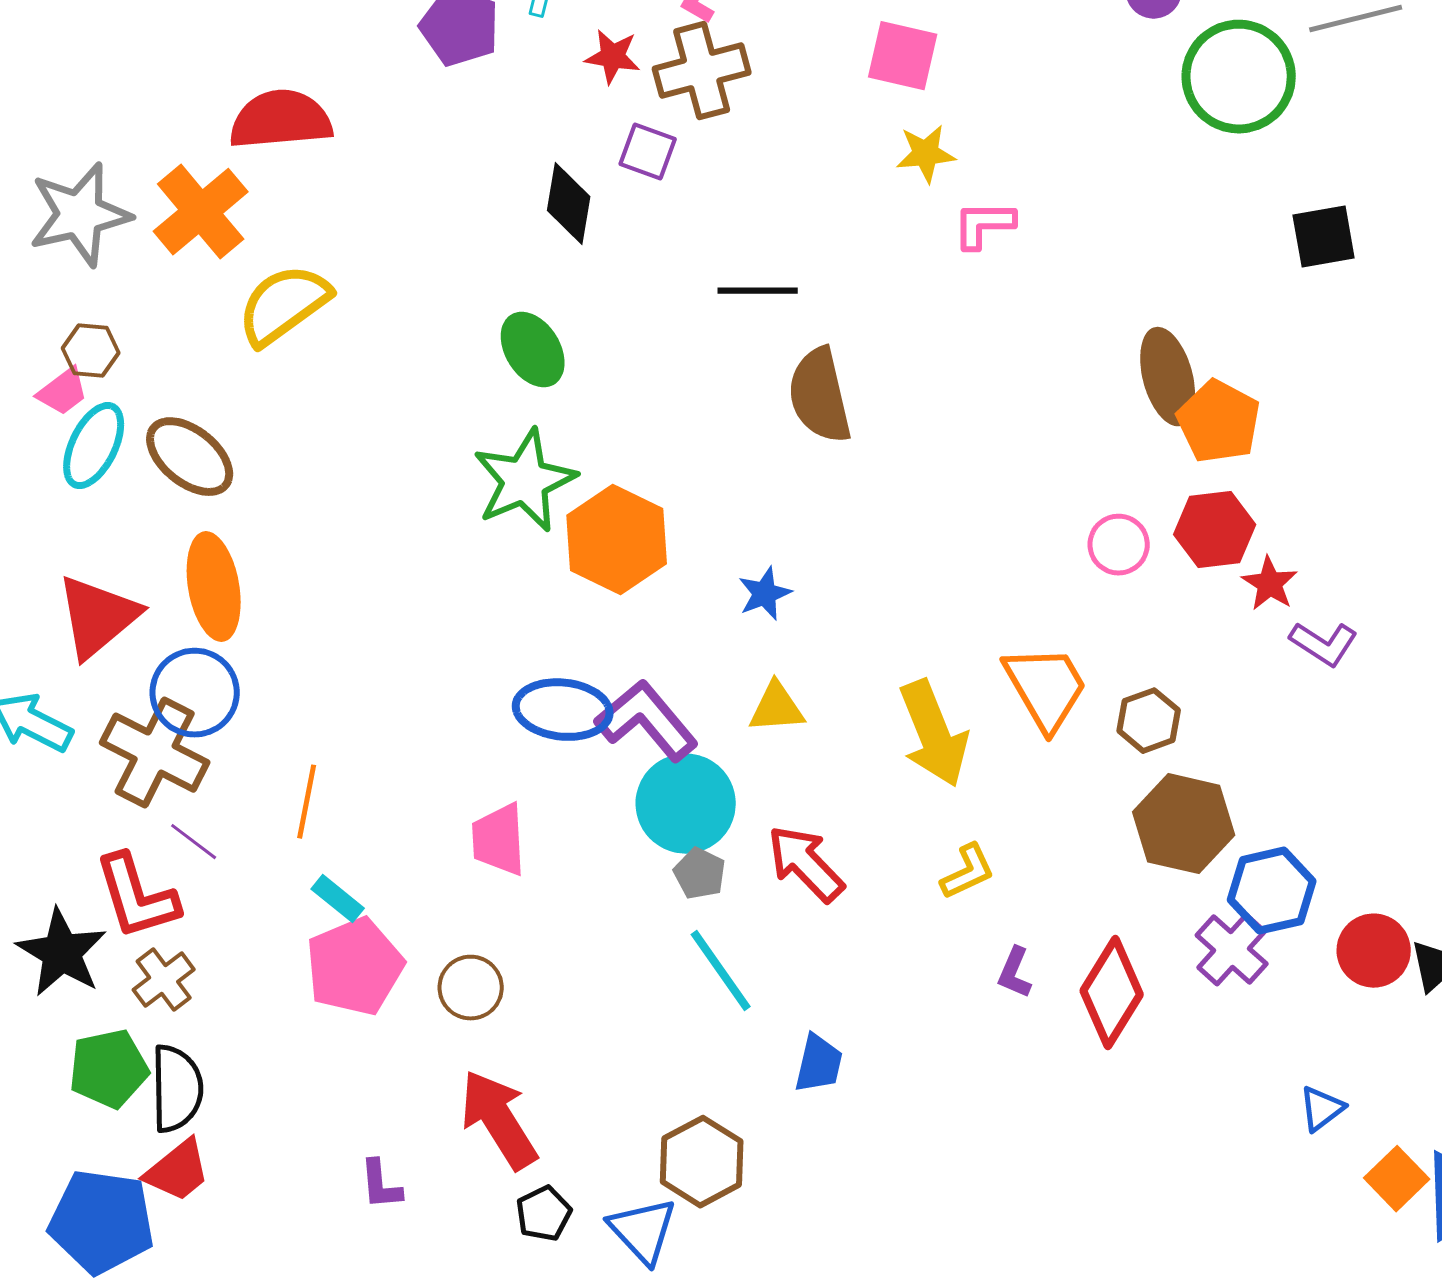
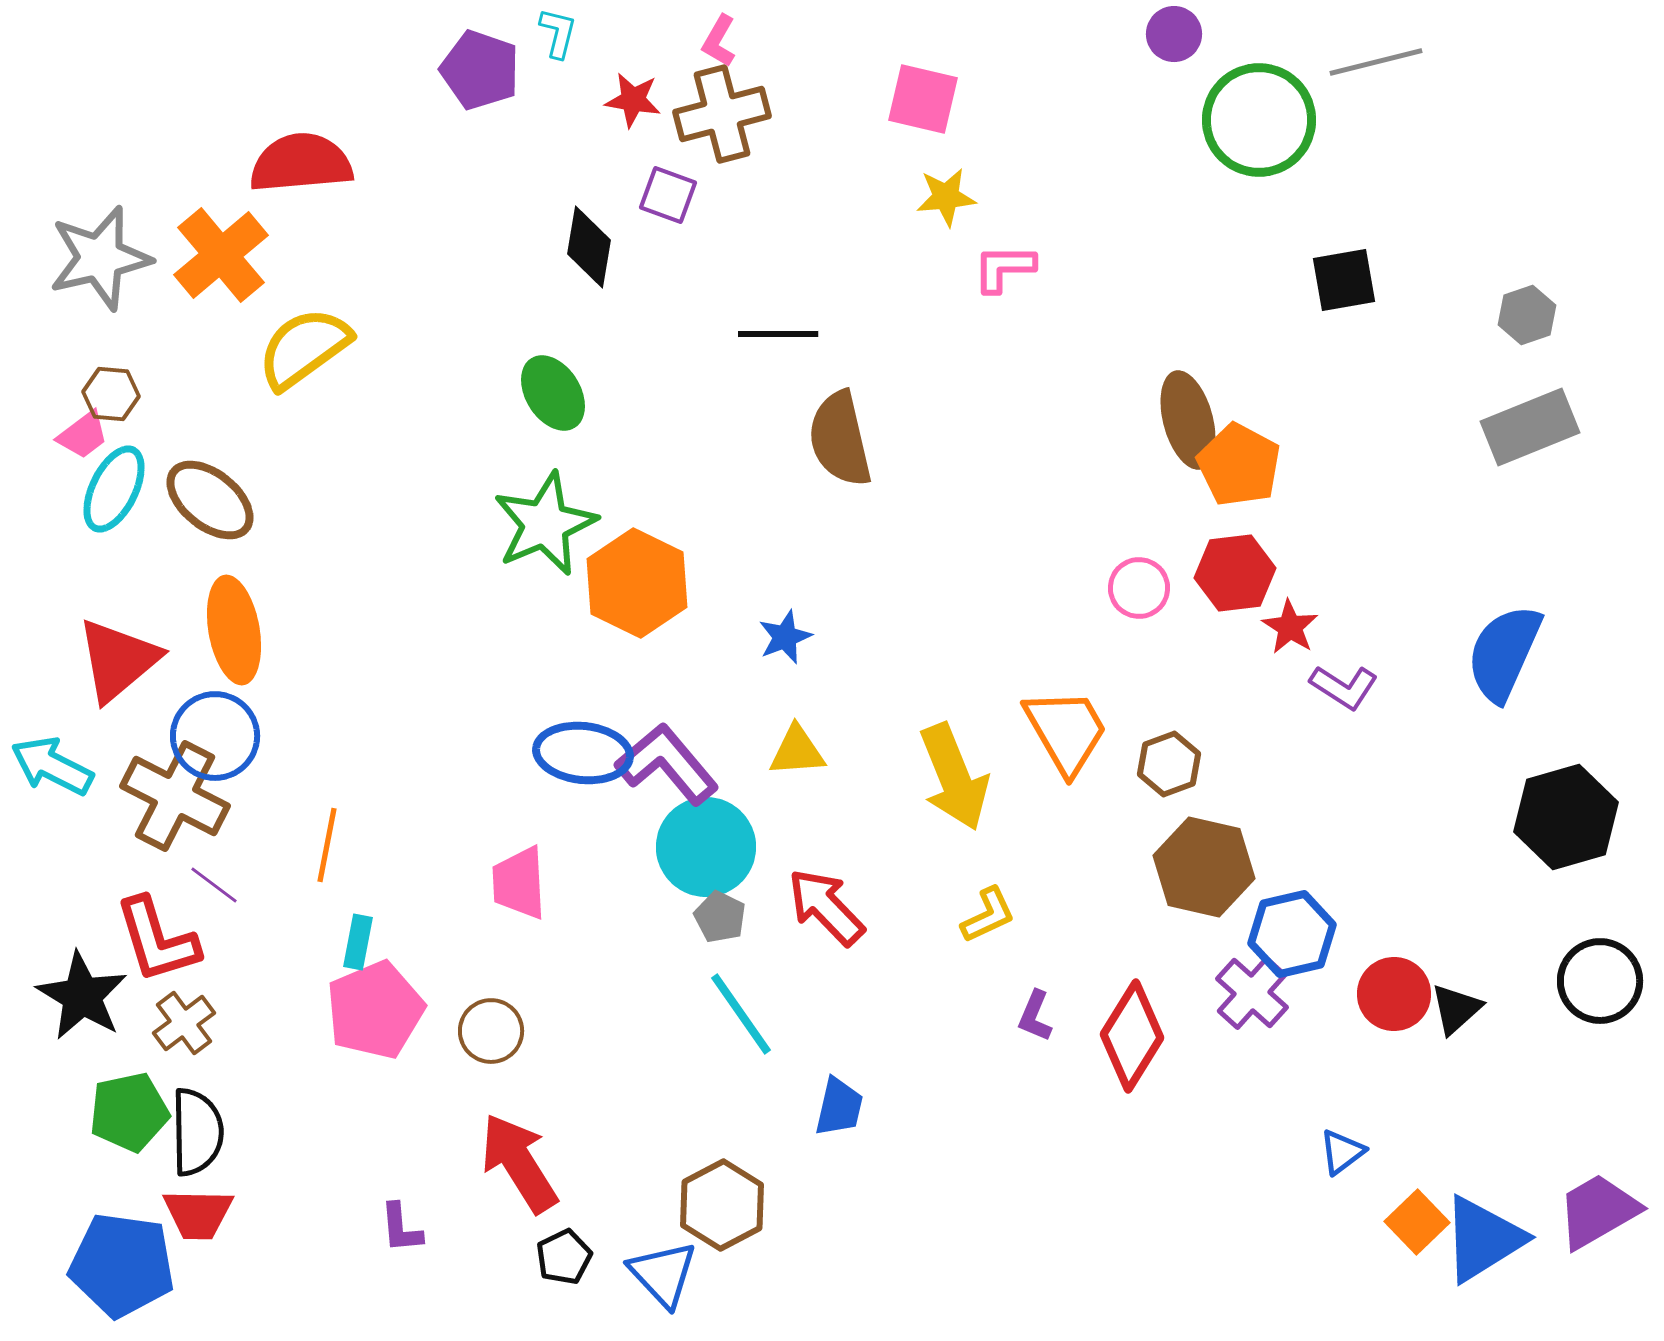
cyan rectangle: (338, 899) -> (358, 942), turned 62
red trapezoid: (178, 1171) -> (198, 1214), turned 40

